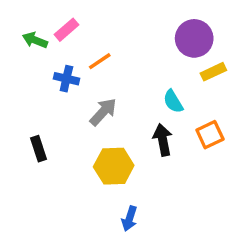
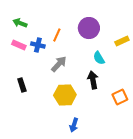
pink rectangle: (66, 30) -> (19, 45), moved, turned 64
purple circle: (194, 38) -> (89, 28), moved
orange line: (100, 61) -> (57, 35), turned -32
orange square: (210, 135) -> (120, 97), moved

